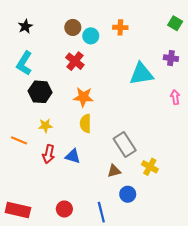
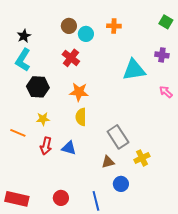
black star: (25, 26) -> (24, 36), moved
pink arrow: (175, 97) -> (166, 92), turned -40
yellow cross: (150, 167) -> (142, 158), turned 35

